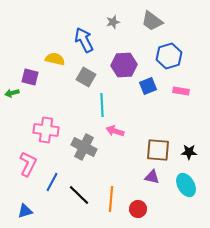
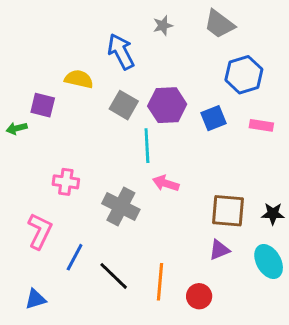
purple hexagon: (124, 65) -> (167, 105), moved
pink cross: (46, 130) -> (66, 182), size x0.7
purple triangle: (152, 177) -> (219, 250), turned -35

